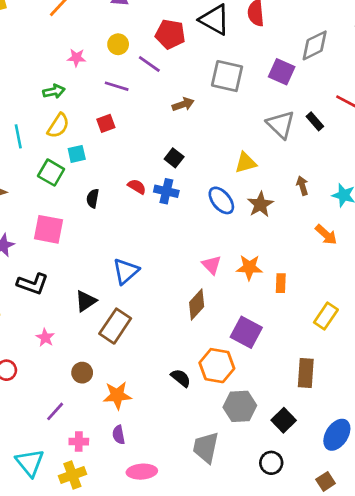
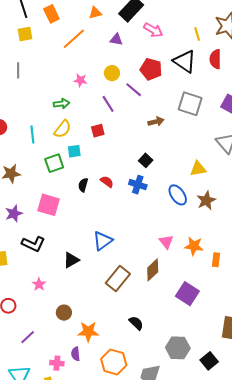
purple line: (117, 86) -> (108, 104), turned 36
green square: (51, 173) -> (54, 163), turned 36
red semicircle: (137, 187) -> (107, 182), moved
brown rectangle: (115, 326) -> (118, 279), moved
orange hexagon: (217, 366) -> (114, 362), moved
purple line: (55, 411) -> (28, 337), moved
purple semicircle: (119, 435) -> (76, 354), moved

